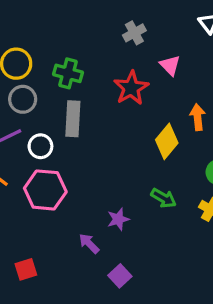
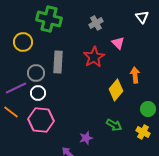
green cross: (68, 73) -> (49, 19), moved, size x1.4
gray circle: (23, 99) -> (36, 73), moved
gray rectangle: (73, 119) -> (58, 62), moved

